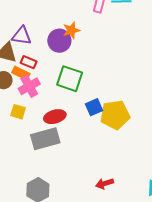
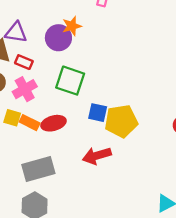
orange rectangle: (21, 73) -> (30, 123), moved
blue square: (94, 107) -> (98, 113), turned 36
gray rectangle: (45, 139) -> (38, 169), moved
red arrow: (105, 183) -> (97, 156), moved, size x1.4

